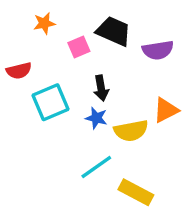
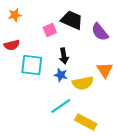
orange star: (44, 23) -> (15, 15), moved
purple semicircle: (158, 50) -> (100, 32), turned 60
cyan square: (51, 102) -> (32, 65), turned 30
orange triangle: (166, 110) -> (105, 70), turned -36

